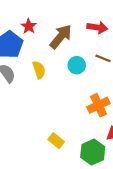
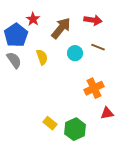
yellow rectangle: (56, 141) -> (50, 123), moved
green hexagon: (93, 152) -> (75, 129), moved

